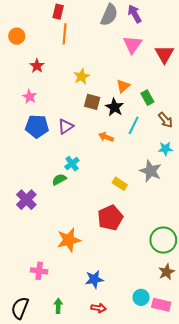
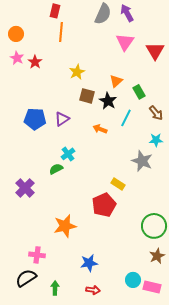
pink star: (29, 97) -> (17, 58), moved
yellow rectangle: (120, 184) -> (118, 184), moved
black semicircle: (20, 308) -> (26, 278), moved, turned 35

